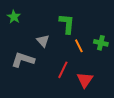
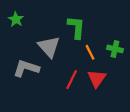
gray triangle: (43, 41) -> (49, 47), size x1.5
red triangle: (85, 80) -> (97, 79), moved

